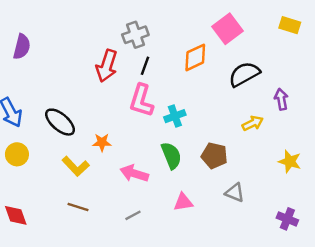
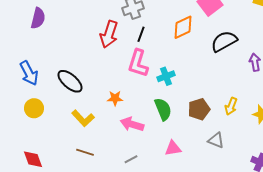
yellow arrow: (253, 123) -> (231, 106), moved, turned 138
orange star: (102, 142) -> (115, 98), moved
brown pentagon: (214, 156) -> (199, 109), turned -30

